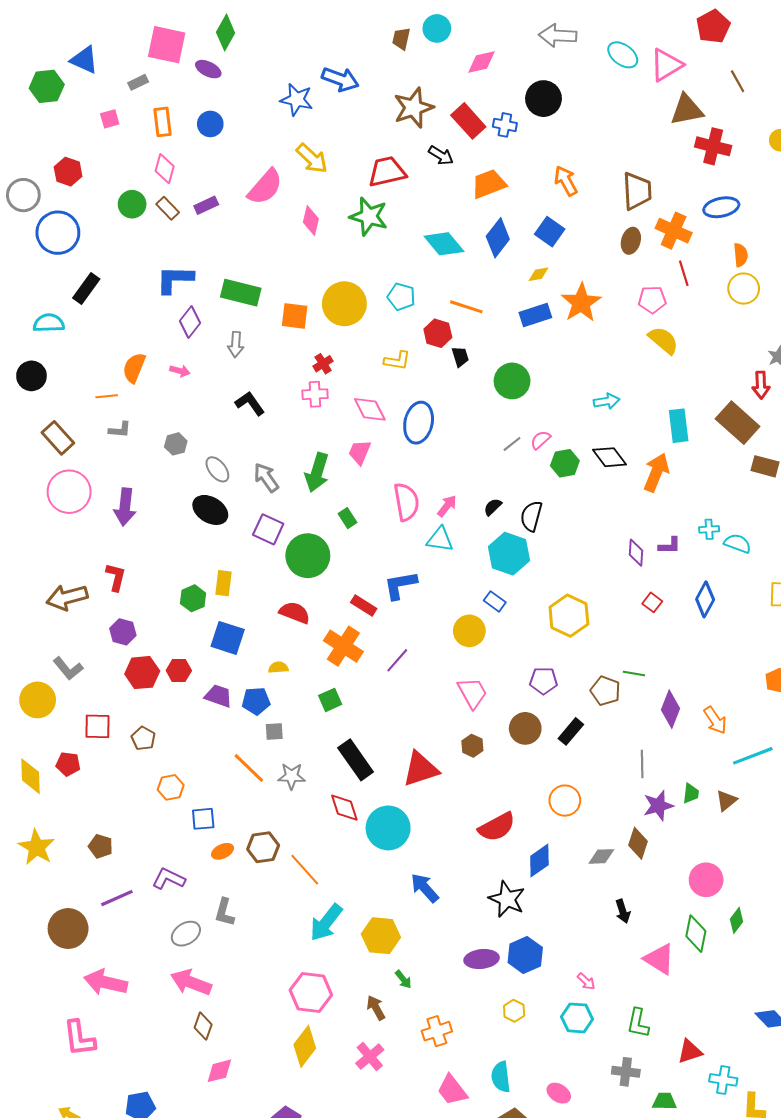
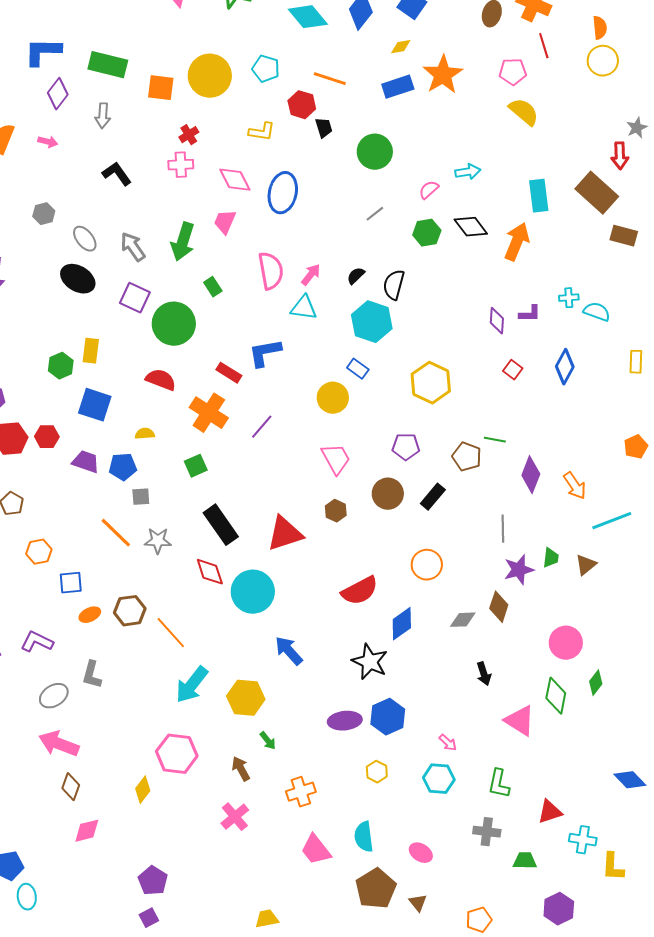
pink semicircle: (540, 440) -> (429, 190), moved
yellow diamond: (305, 1046) -> (143, 790), moved, size x0.7

